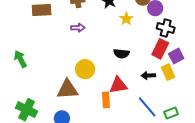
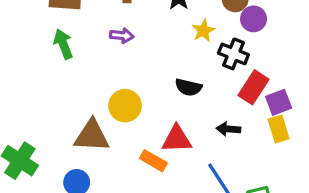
black cross: (166, 28) -> (233, 54), moved
green arrow: (20, 59) -> (63, 44), moved
yellow rectangle: (168, 72) -> (279, 129), moved
orange rectangle: (106, 100) -> (153, 161), turned -63

